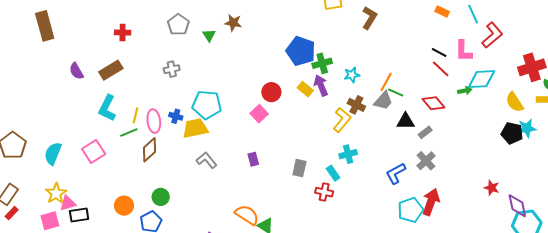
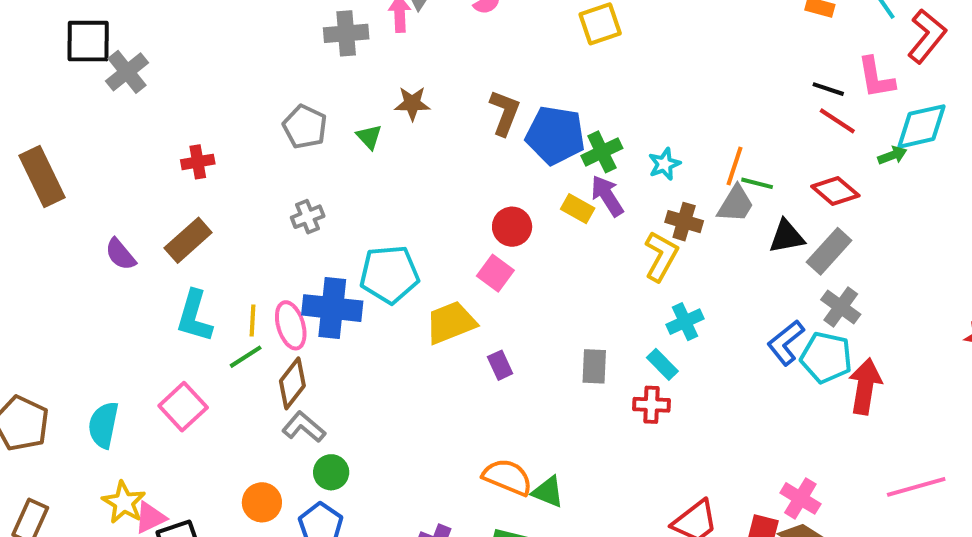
brown L-shape: (369, 18) -> (505, 113), moved
blue cross: (176, 116) -> (332, 308), size x2.0
yellow trapezoid: (195, 128) -> (451, 323), moved
gray rectangle: (425, 132) -> (829, 251), size x1.6
gray L-shape: (207, 160) -> (304, 427), moved
cyan pentagon: (410, 210) -> (826, 357), moved, turned -30

